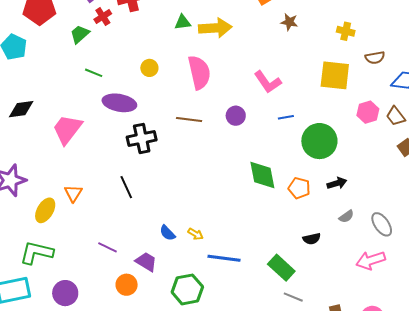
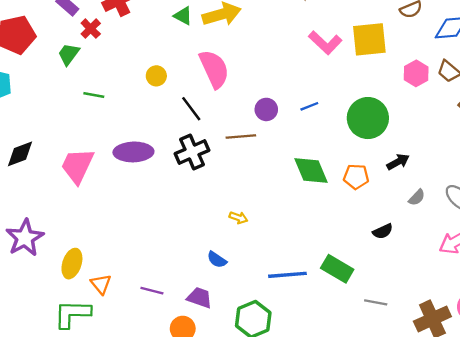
green triangle: (183, 22) -> (183, 16), turned 48
pink L-shape: (268, 82) -> (325, 43), moved
purple ellipse: (119, 103) -> (133, 152), moved
blue line: (286, 117) -> (309, 106), moved
brown line: (189, 120) -> (241, 137), moved
black cross: (142, 139) -> (192, 152), moved
black line: (126, 187) -> (191, 109), moved
orange triangle: (73, 193) -> (101, 284), moved
yellow arrow: (196, 234) -> (238, 218), moved
green rectangle: (281, 268) -> (337, 269), moved

